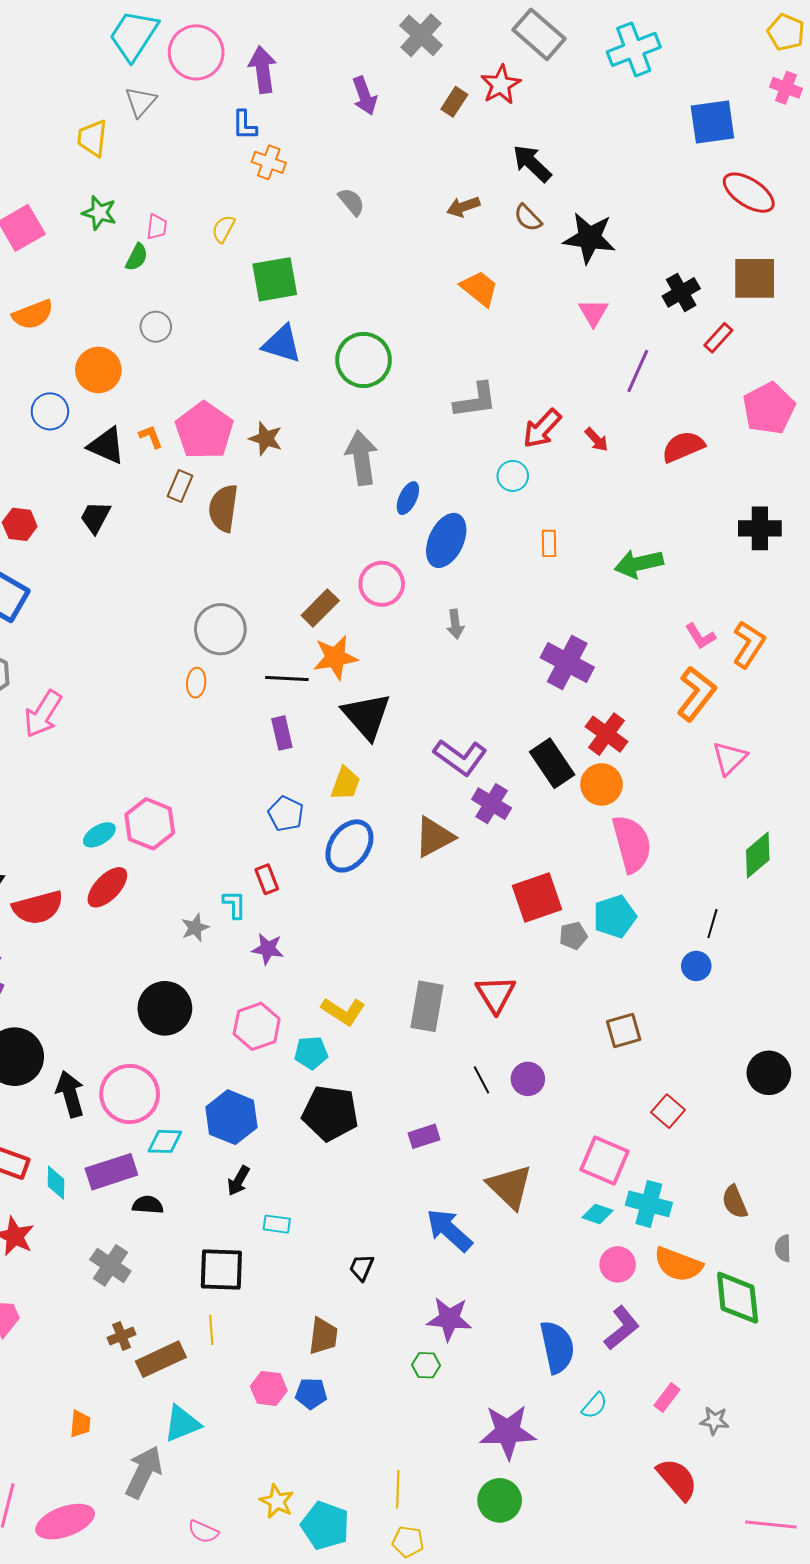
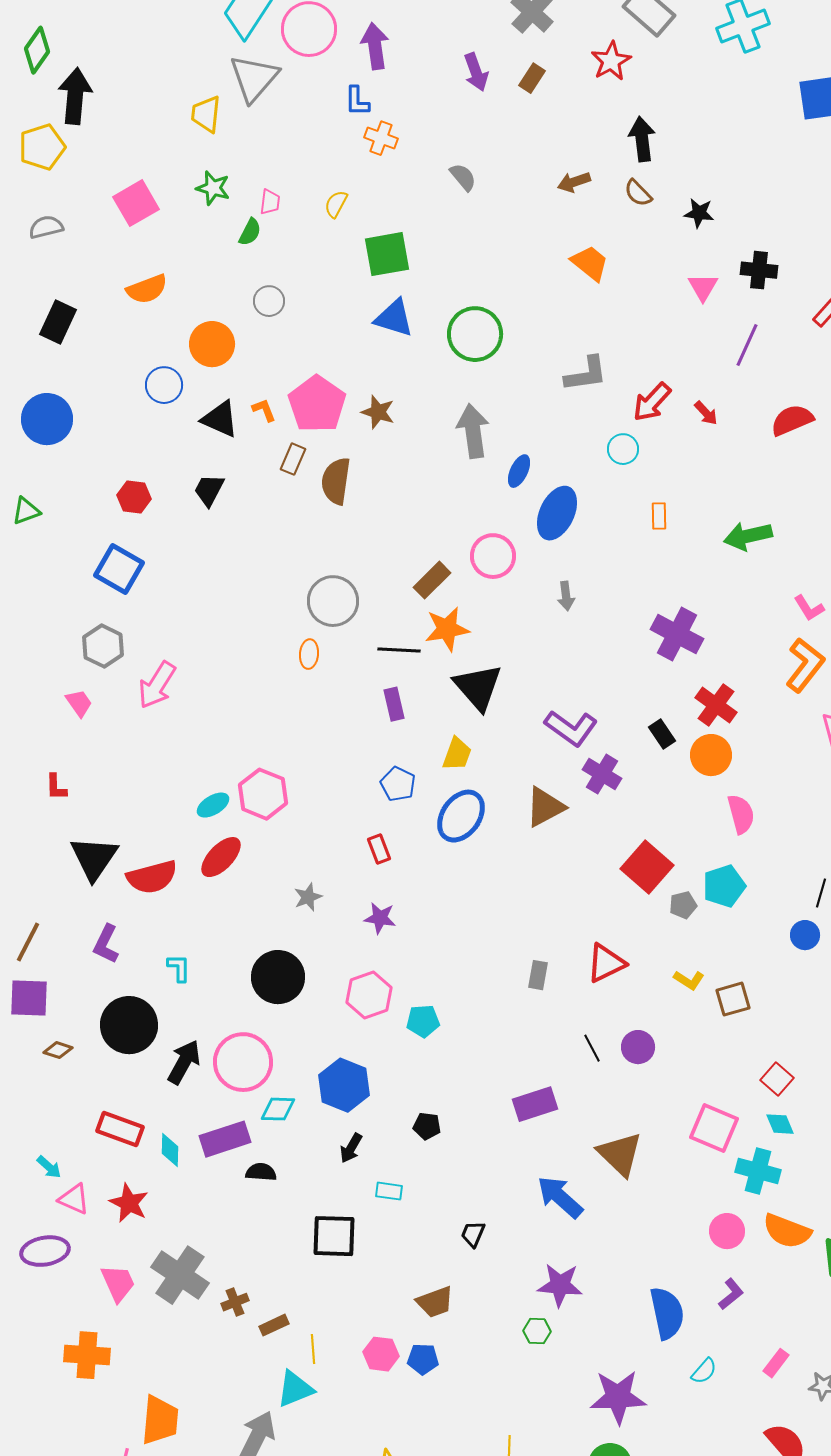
gray triangle: (141, 102) -> (254, 78), size x1.6
brown rectangle: (454, 102) -> (532, 78), moved
black arrow: (532, 163) -> (642, 139), turned 39
black star: (589, 238) -> (699, 213), size x0.6
black cross: (681, 292) -> (759, 270), moved, turned 36
black rectangle: (552, 763) -> (662, 734), size x0.6
pink semicircle: (632, 844) -> (741, 814), size x0.7
red square: (537, 897) -> (647, 867), turned -30
cyan L-shape: (234, 904) -> (179, 968), moved
red triangle: (496, 994) -> (606, 963), turned 36
gray rectangle: (427, 1006) -> (538, 975), size x0.6
yellow L-shape: (343, 1011) -> (689, 980), moved, size x0.7
black arrow: (70, 1094) -> (184, 1062), turned 45
black pentagon: (330, 1113) -> (427, 1126), moved, size x0.5
purple rectangle: (424, 1136) -> (535, 1104), size x1.4
cyan diamond: (597, 1214) -> (780, 1124), moved, turned 48
gray cross: (110, 1265) -> (180, 1275), moved, size x1.4
purple L-shape: (622, 1328) -> (731, 1294), size x0.7
yellow line: (211, 1330) -> (313, 1349), moved
brown trapezoid: (323, 1336) -> (435, 1302), turned 63
brown rectangle: (161, 1359) -> (274, 1325), size x0.6
orange trapezoid: (80, 1424) -> (160, 1420), moved, size x1.8

